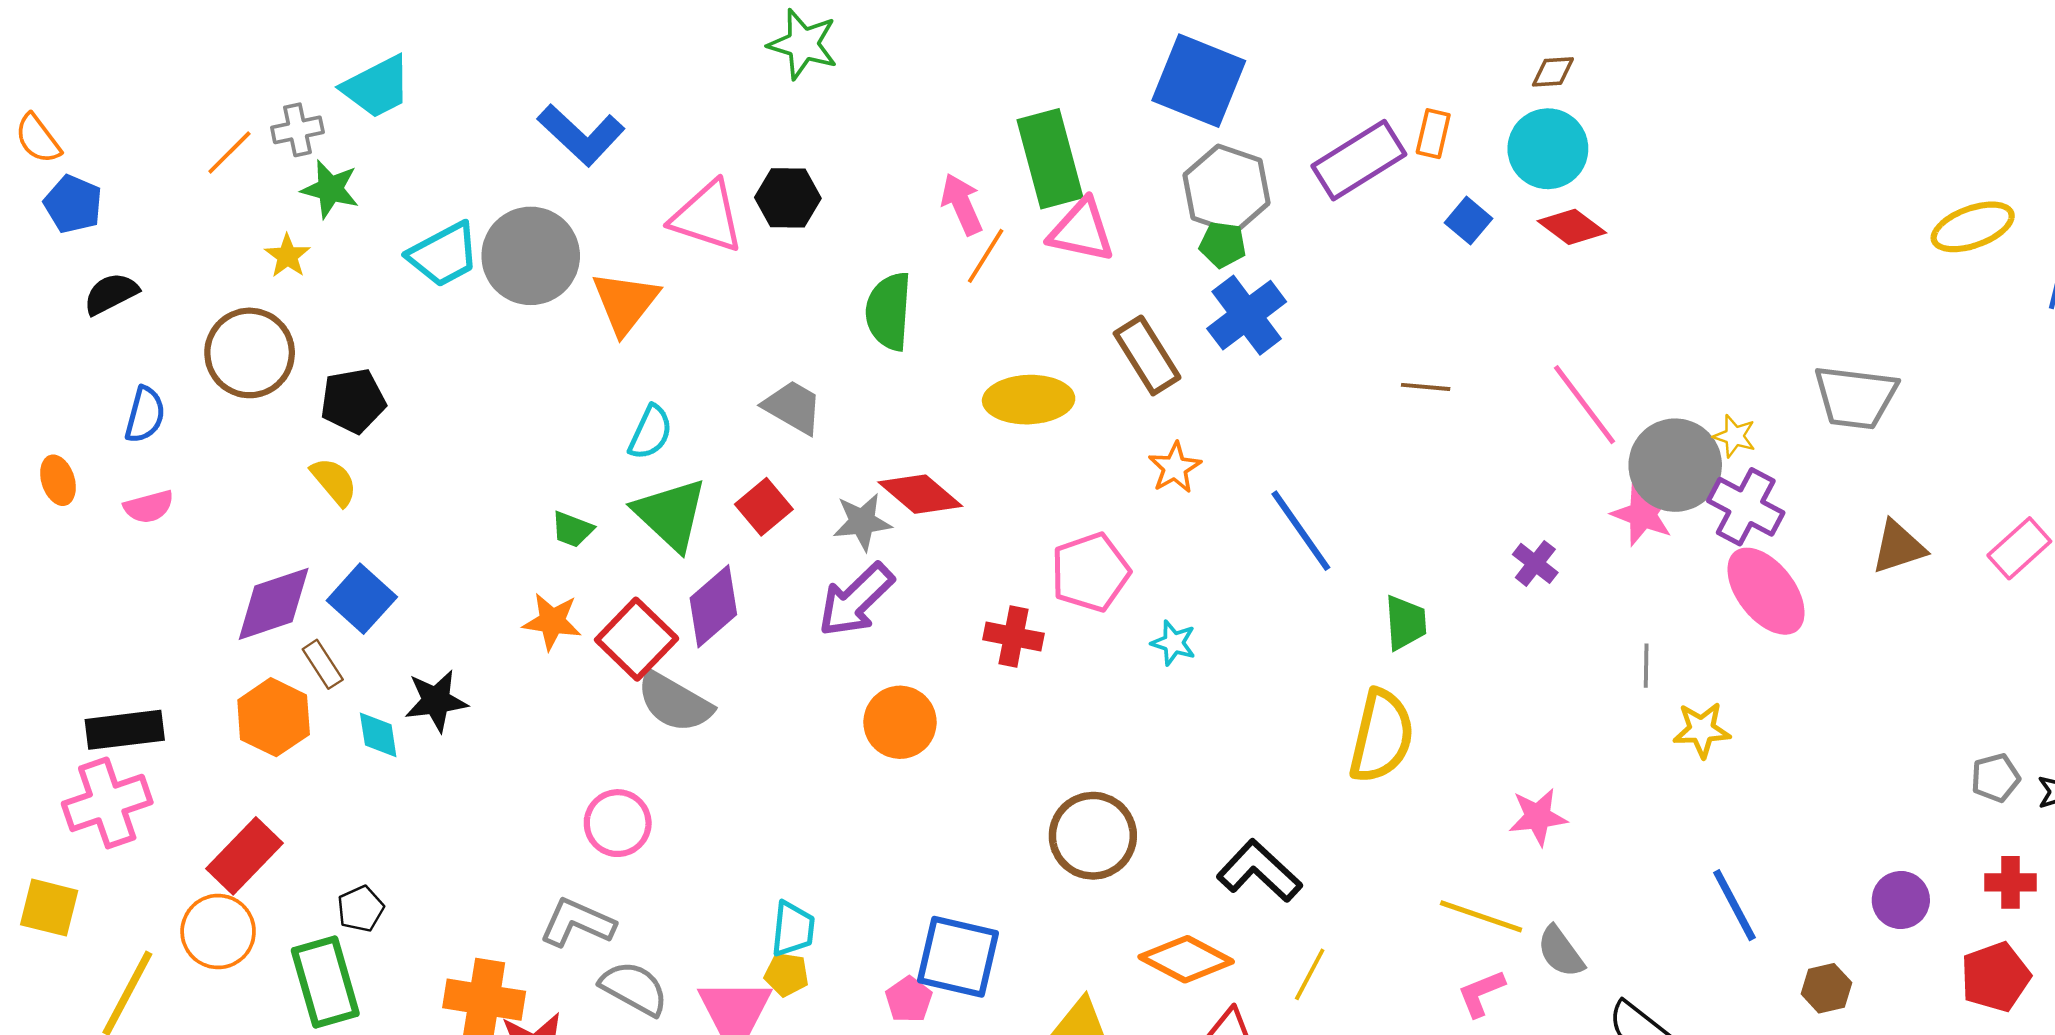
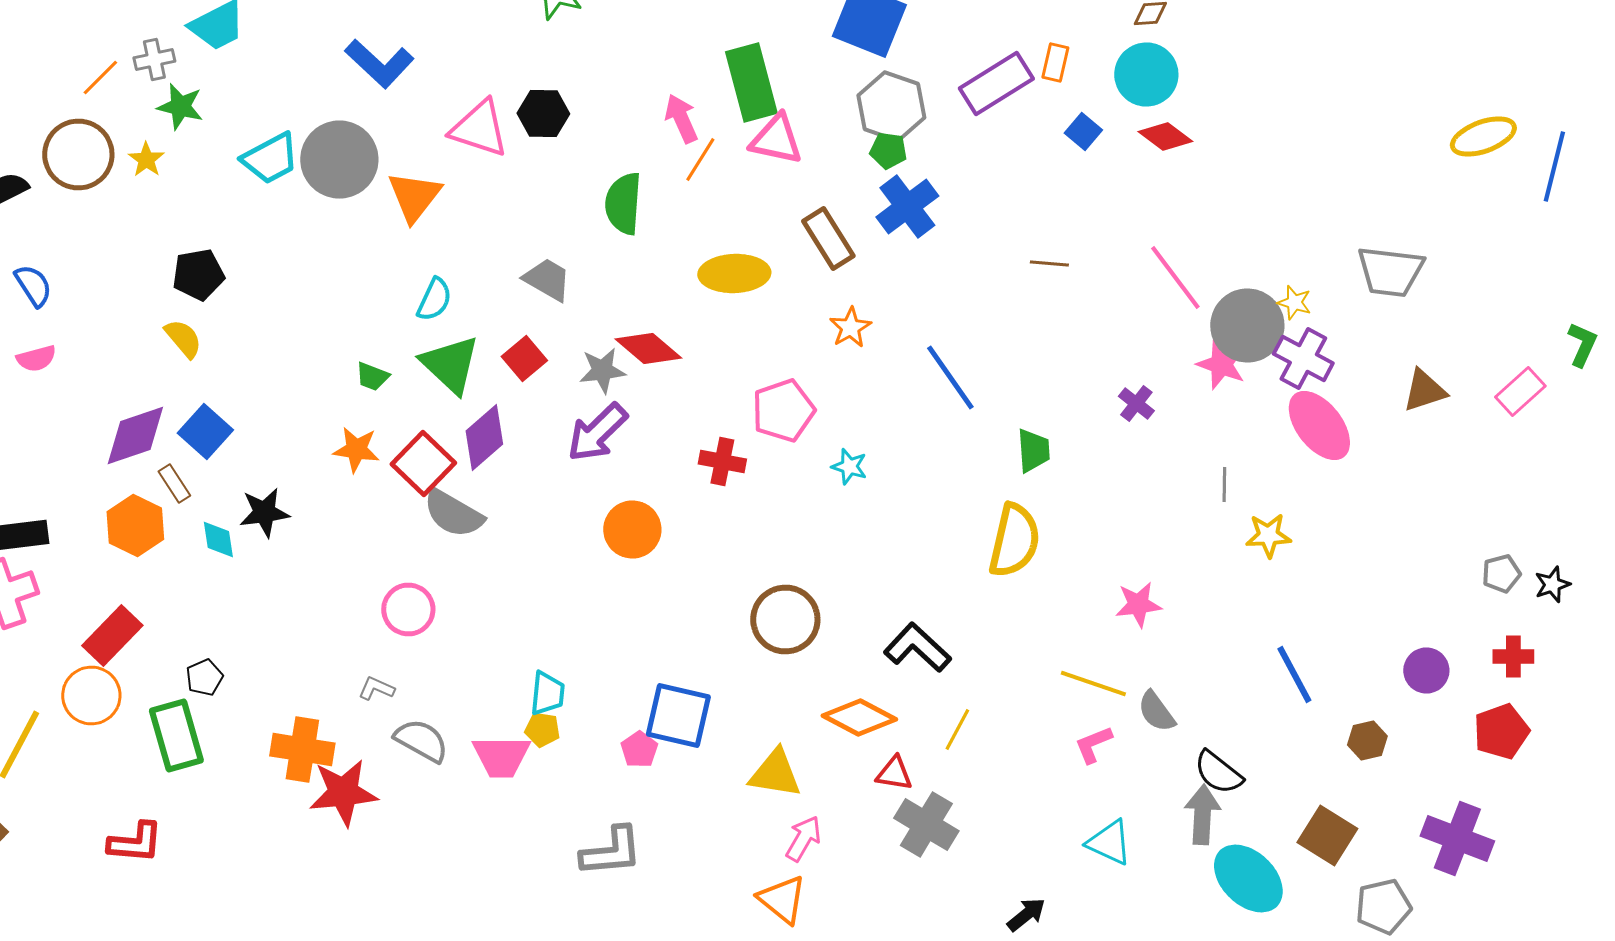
brown circle: (250, 353) -> (78, 154), moved
blue semicircle: (145, 415) -> (33, 286), turned -48
gray L-shape: (577, 923) -> (376, 688), size x0.6

